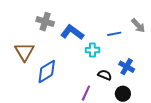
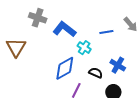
cyan cross: (92, 50) -> (84, 48), turned 32
blue diamond: (47, 72) -> (65, 68), moved

